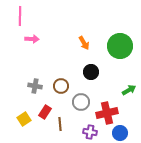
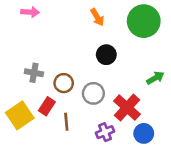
brown circle: (61, 86) -> (64, 83), moved
red cross: (107, 113) -> (127, 108), turned -35
yellow square: (24, 119) -> (20, 115), size x1.5
purple cross: (90, 132) -> (105, 132), turned -32

